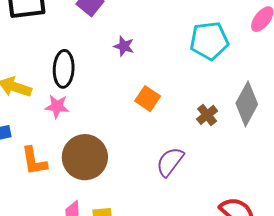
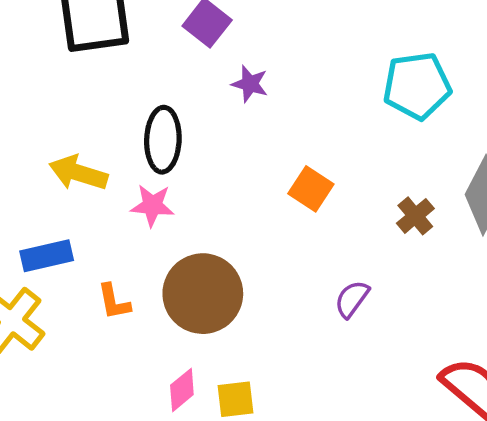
purple star: (124, 46) -> (250, 84), moved
orange L-shape: (34, 161) -> (114, 302), size x0.7
purple semicircle: (170, 162) -> (352, 299), size x0.7

